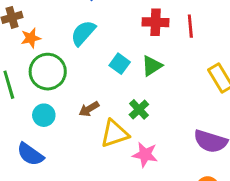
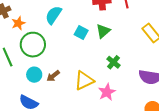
brown arrow: (89, 109) -> (53, 76), moved
green cross: (139, 109) -> (113, 62), moved
pink star: (145, 155) -> (107, 92), turned -30

